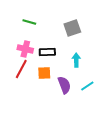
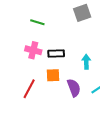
gray square: (72, 28) -> (82, 13), moved
red line: (21, 69) -> (29, 89), moved

